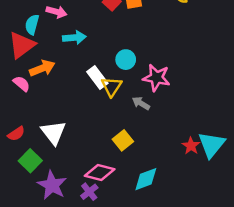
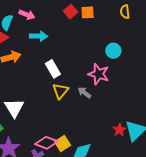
cyan circle: (126, 60) -> (113, 51), moved
yellow triangle: (111, 86) -> (60, 91), moved
yellow square: (123, 140) -> (63, 143), moved

